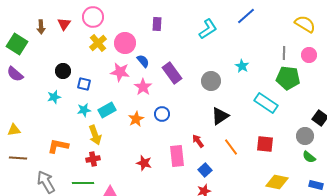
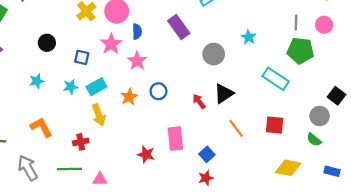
blue semicircle: (143, 61) -> (137, 31), turned 40
pink star: (120, 72) -> (111, 44), turned 30
purple rectangle: (172, 73) -> (179, 27), moved
blue square: (84, 84) -> (82, 57), moved
cyan star: (54, 97) -> (37, 81), moved
yellow arrow: (95, 135) -> (99, 115), moved
red arrow: (198, 141) -> (199, 101), moved
orange L-shape: (58, 146) -> (41, 127), turned 50
green semicircle: (309, 157) -> (314, 140), moved
red star: (144, 163) -> (146, 154), moved

